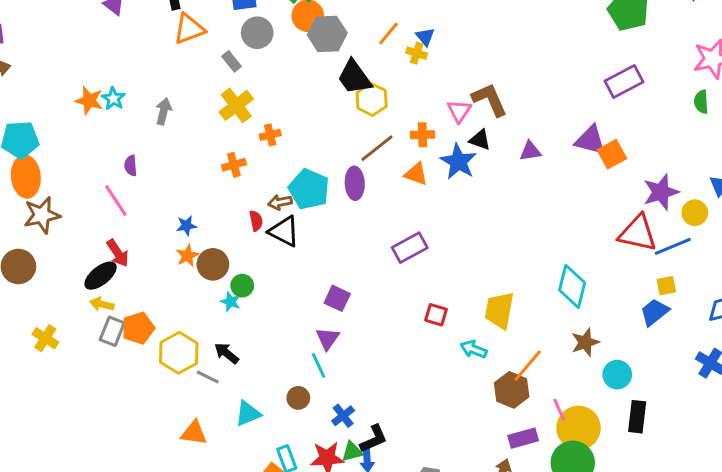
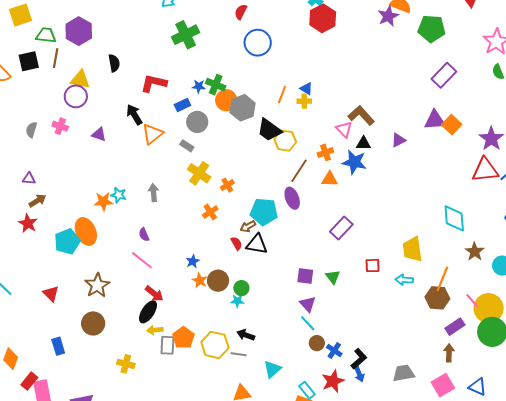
orange ellipse: (26, 177) -> (86, 232), moved
brown circle: (298, 398) -> (317, 343), moved
green triangle: (352, 452) -> (333, 277), moved, turned -35

